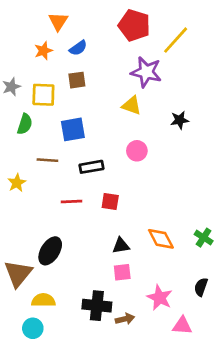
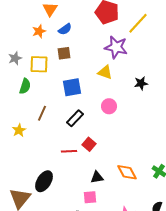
blue square: (73, 129) -> (72, 87), moved
brown line: (47, 160) -> (42, 113), turned -70
black rectangle: (92, 167) -> (75, 118), turned -36
red line: (72, 202) -> (69, 151), moved
red square: (110, 202) -> (89, 144), turned 32
pink square: (122, 272) -> (90, 197), moved

